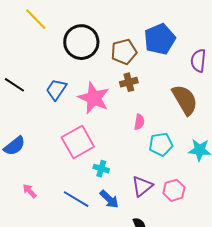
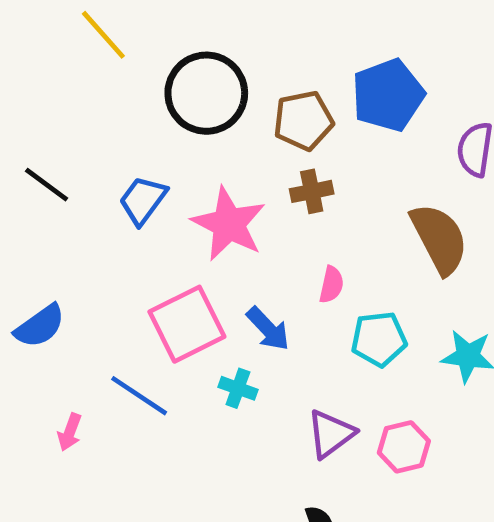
pink arrow: (30, 191) -> (70, 432), turned -119
blue line: (76, 199) -> (139, 396), moved
blue arrow: (109, 199) -> (268, 329), moved

